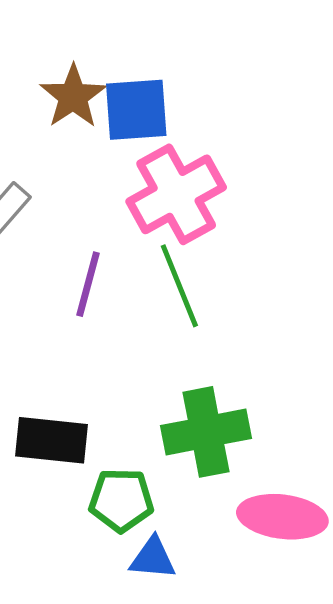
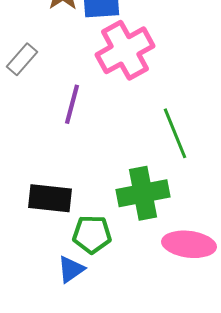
green line: (179, 286) -> (175, 133), moved
blue triangle: (153, 558) -> (71, 269), moved, turned -40

